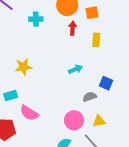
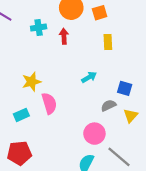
red arrow: (73, 28) -> (64, 36), moved
pink semicircle: (29, 113) -> (49, 103), moved, turned -132
yellow triangle: (99, 121) -> (131, 116), moved, turned -32

